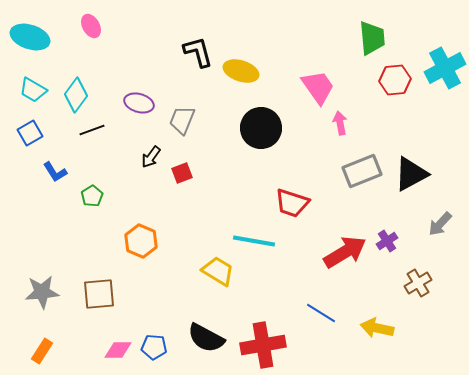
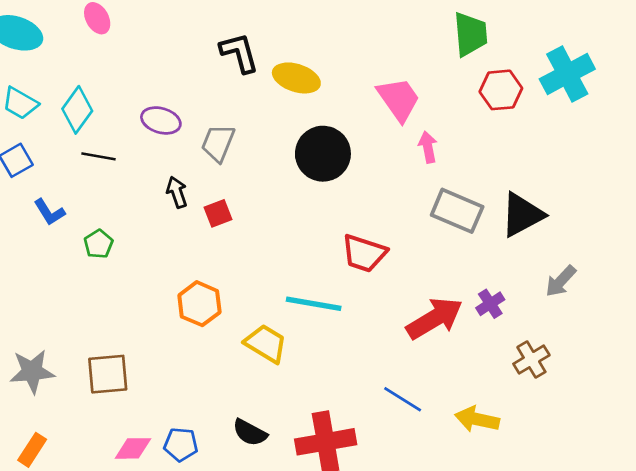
black line: (92, 130) -> (98, 156), turned 30
black arrow: (151, 157) -> (177, 192), turned 125
gray rectangle: (362, 171) -> (457, 211), turned 45
orange hexagon: (141, 241) -> (199, 304), moved
black semicircle: (206, 338) -> (250, 433), size x0.7

